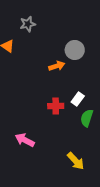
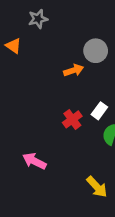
red cross: (56, 106) -> (72, 119), turned -35

